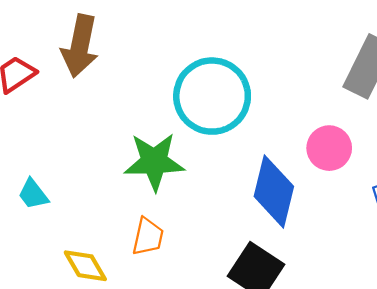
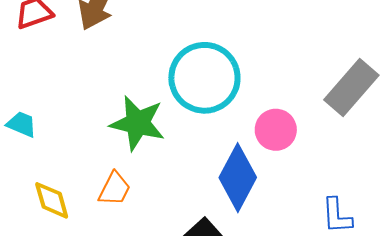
pink circle: (329, 148) -> (276, 130), moved
cyan trapezoid: (33, 194) -> (22, 124), turned 136

